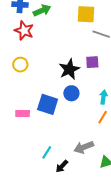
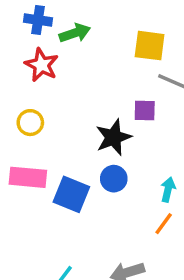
purple square: (92, 62) -> (145, 110), moved
pink rectangle: (23, 114) -> (28, 177), moved, size x1.5

